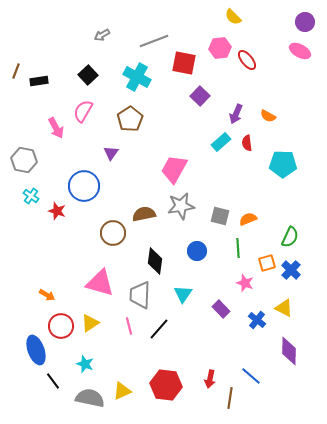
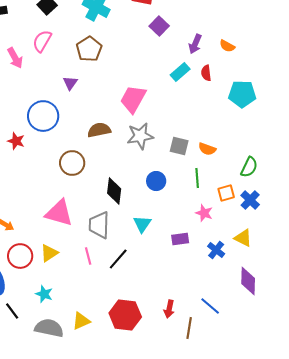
brown semicircle: (144, 214) -> (99, 130), moved
orange semicircle: (248, 219) -> (207, 149), turned -138
purple rectangle: (221, 309) -> (180, 239), turned -54

